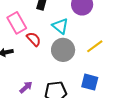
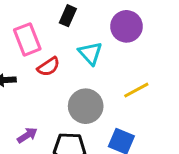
red semicircle: (34, 39) -> (49, 67), turned 91
gray circle: (63, 50) -> (86, 106), moved

